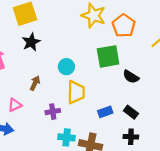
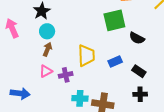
cyan circle: (66, 67) -> (47, 31), moved
pink triangle: (15, 105) -> (46, 71), moved
blue rectangle: (105, 112) -> (115, 61), moved

